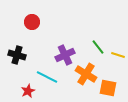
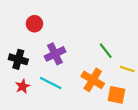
purple cross: (65, 55) -> (55, 54), moved
yellow line: (118, 55) -> (127, 69), moved
red star: (28, 91) -> (23, 86), moved

